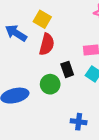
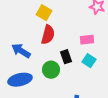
blue arrow: (16, 33) -> (21, 51), moved

